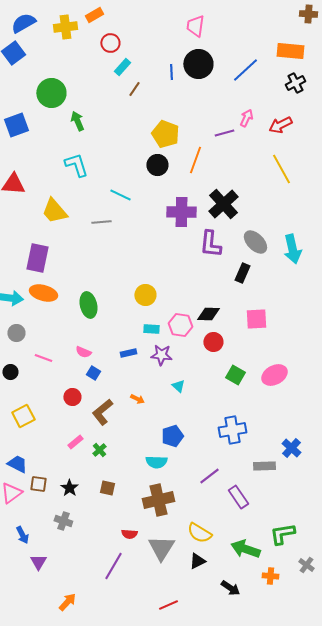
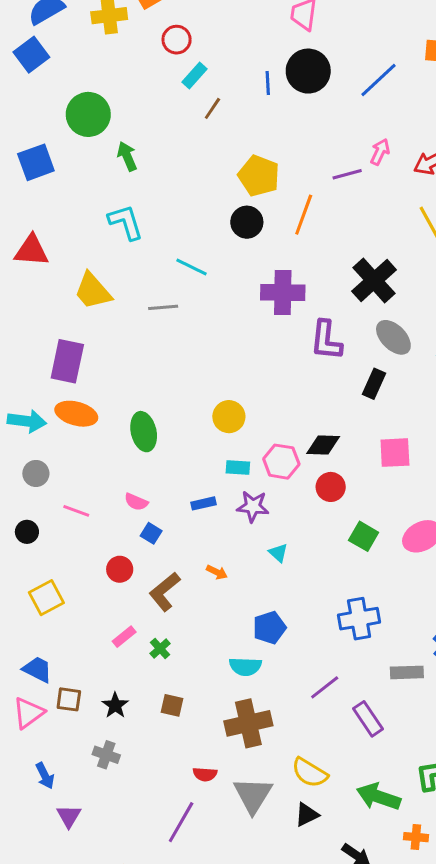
black cross: (223, 204) -> (374, 280), moved

